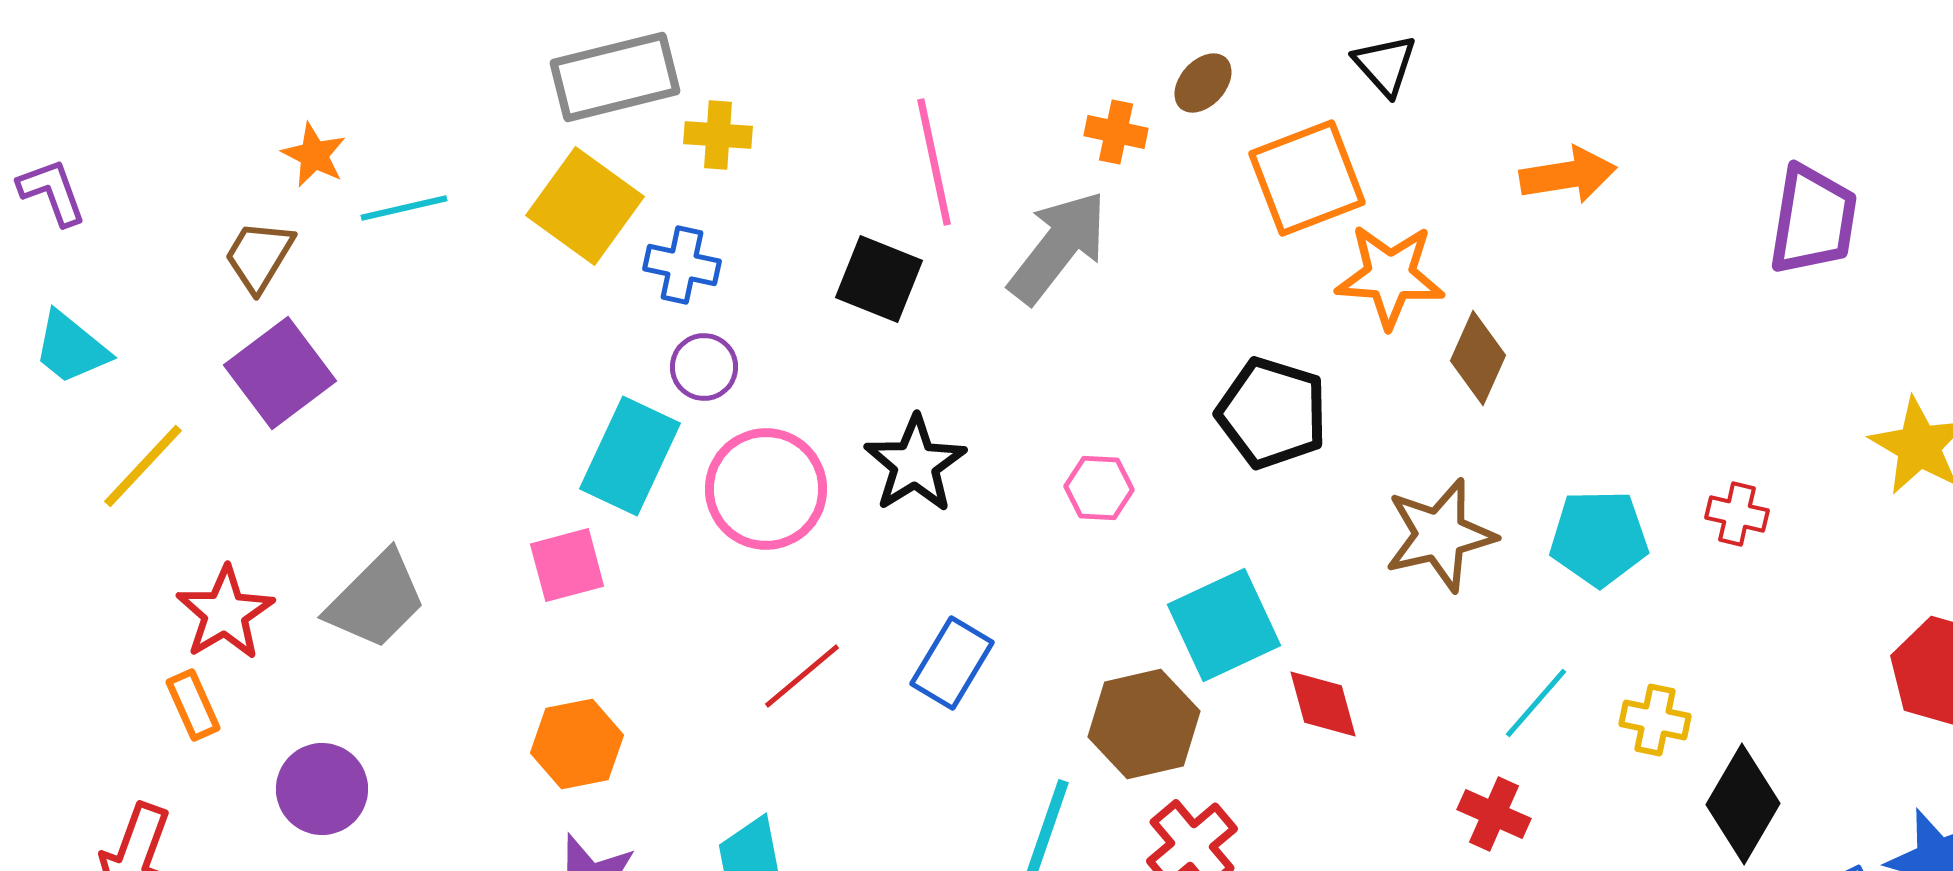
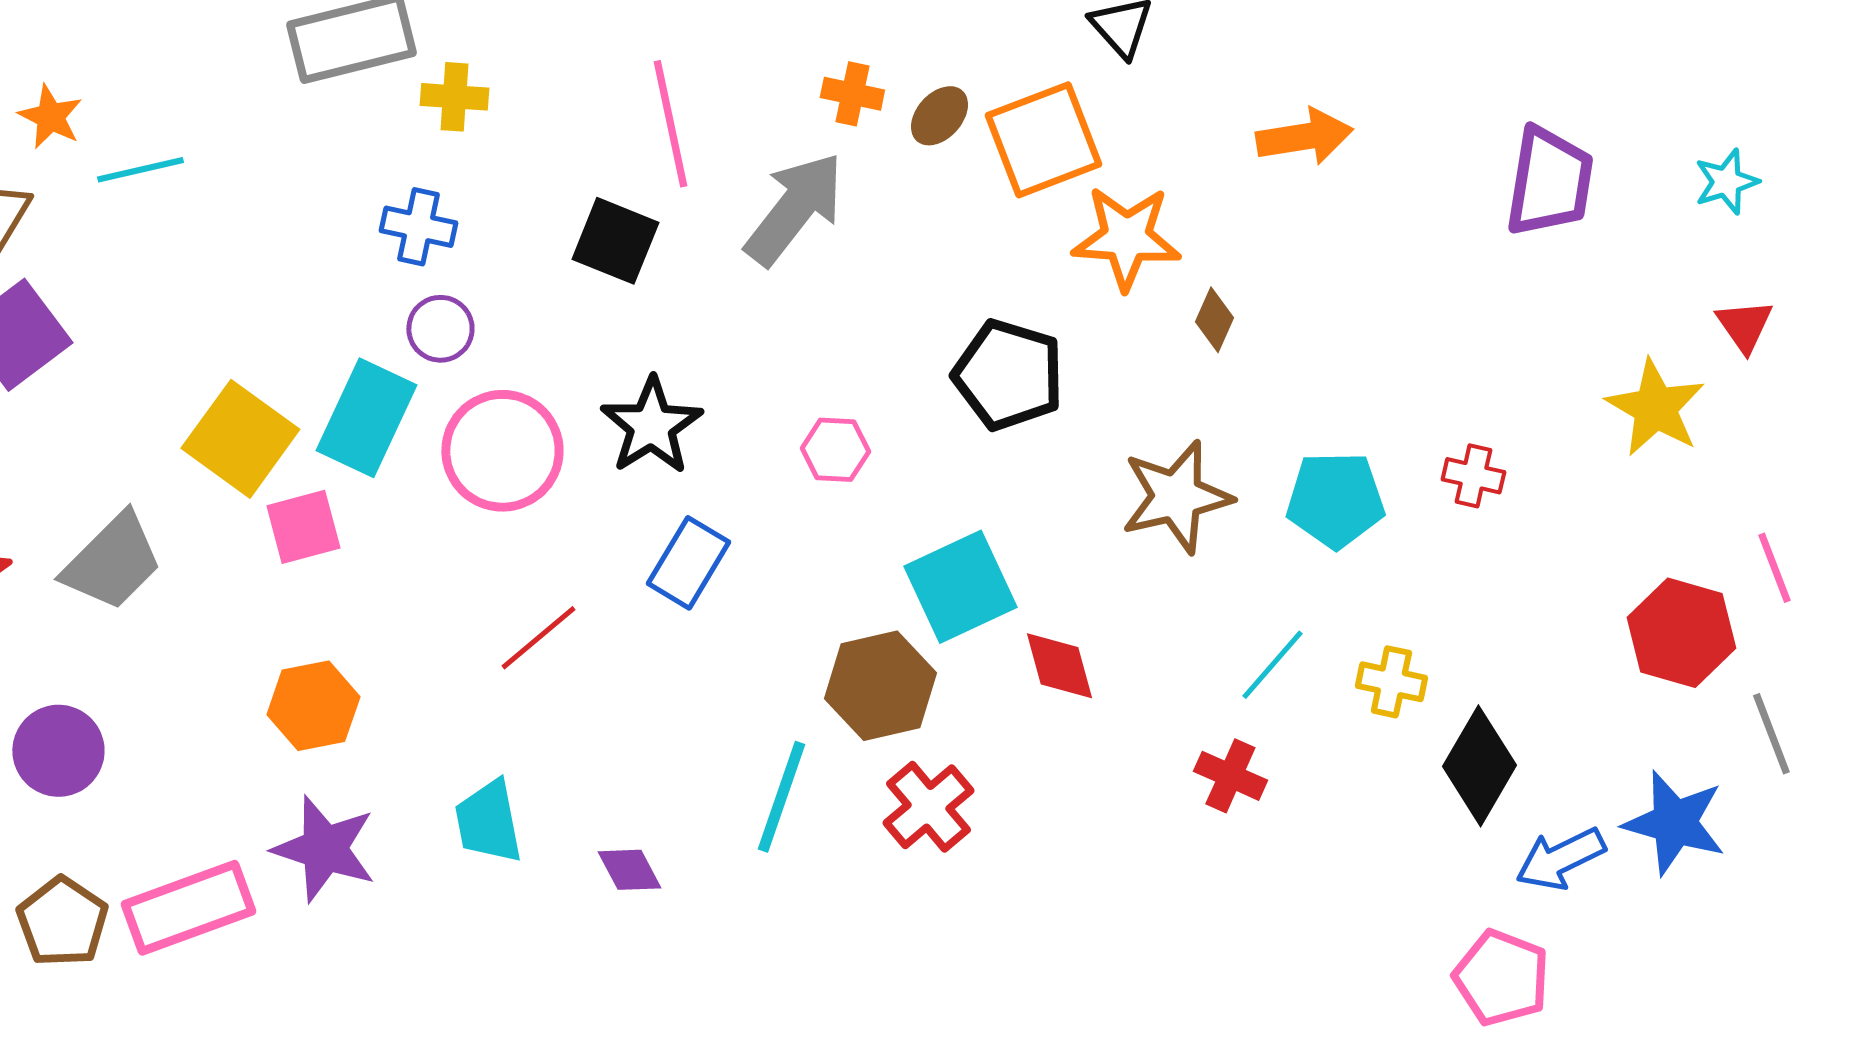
brown ellipse: (1203, 83) -> (939, 116), moved
yellow square: (585, 206) -> (240, 439), moved
brown diamond: (1478, 358) -> (1214, 320), size x0.7
blue rectangle: (952, 663) -> (688, 563), moved

